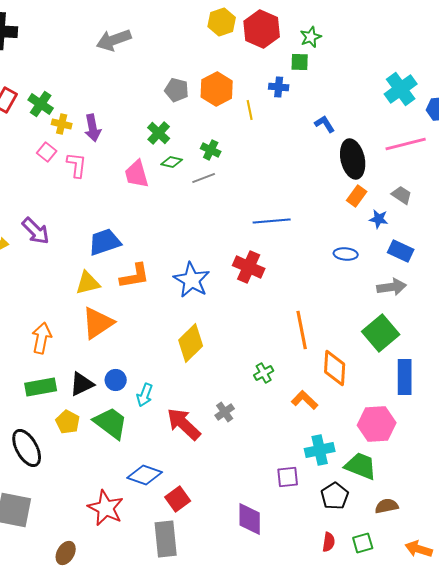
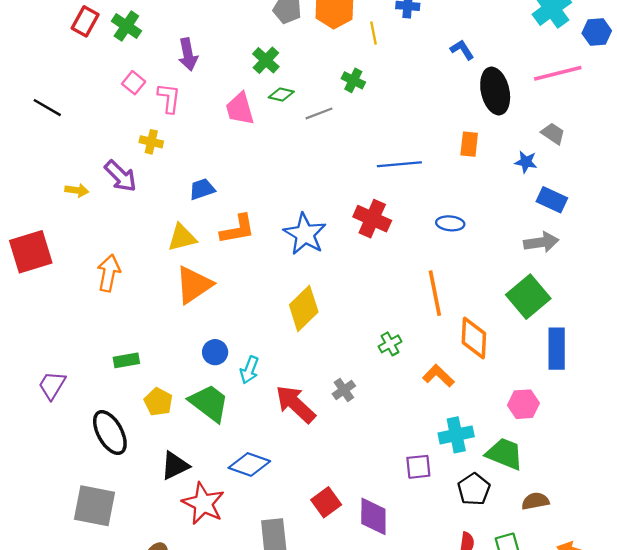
yellow cross: (62, 124) -> (151, 142), moved
green cross: (211, 150) -> (353, 80), moved
orange rectangle: (357, 196) -> (469, 144), moved, turned -30
blue trapezoid: (105, 242) -> (202, 189), size x0.7
blue ellipse: (346, 254) -> (450, 223), moved
orange arrow: (42, 338) -> (109, 273), moved
black triangle: (82, 384) -> (175, 466), moved
green rectangle: (41, 387) -> (126, 360), size x0.7
pink hexagon: (377, 424) -> (523, 404), size x0.7
red square: (178, 499) -> (326, 502), moved

